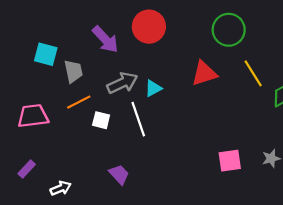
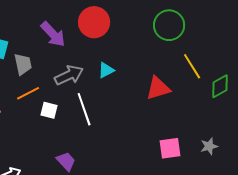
red triangle: (204, 73) -> (158, 88), moved
cyan triangle: (153, 88) -> (106, 70), moved

